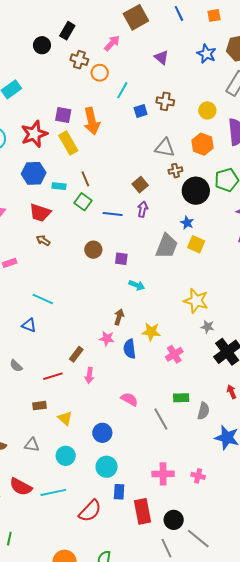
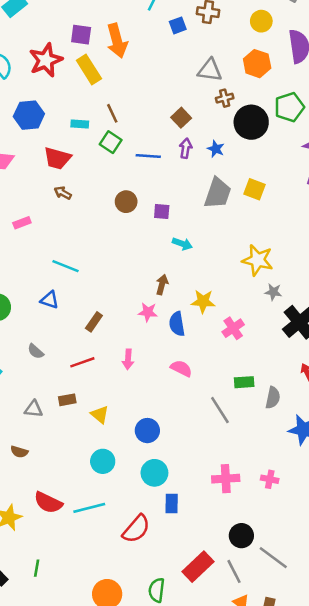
blue hexagon: (34, 173) -> (29, 115), moved
blue star: (187, 223) -> (216, 149), moved
brown rectangle: (76, 354) -> (94, 322), moved
pink semicircle: (129, 399) -> (181, 368), moved
gray triangle: (32, 445) -> (34, 409), moved
red rectangle: (143, 511) -> (198, 567), moved, turned 60

